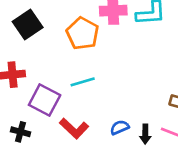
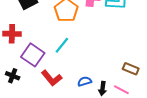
cyan line: (83, 82) -> (62, 45), turned -42

